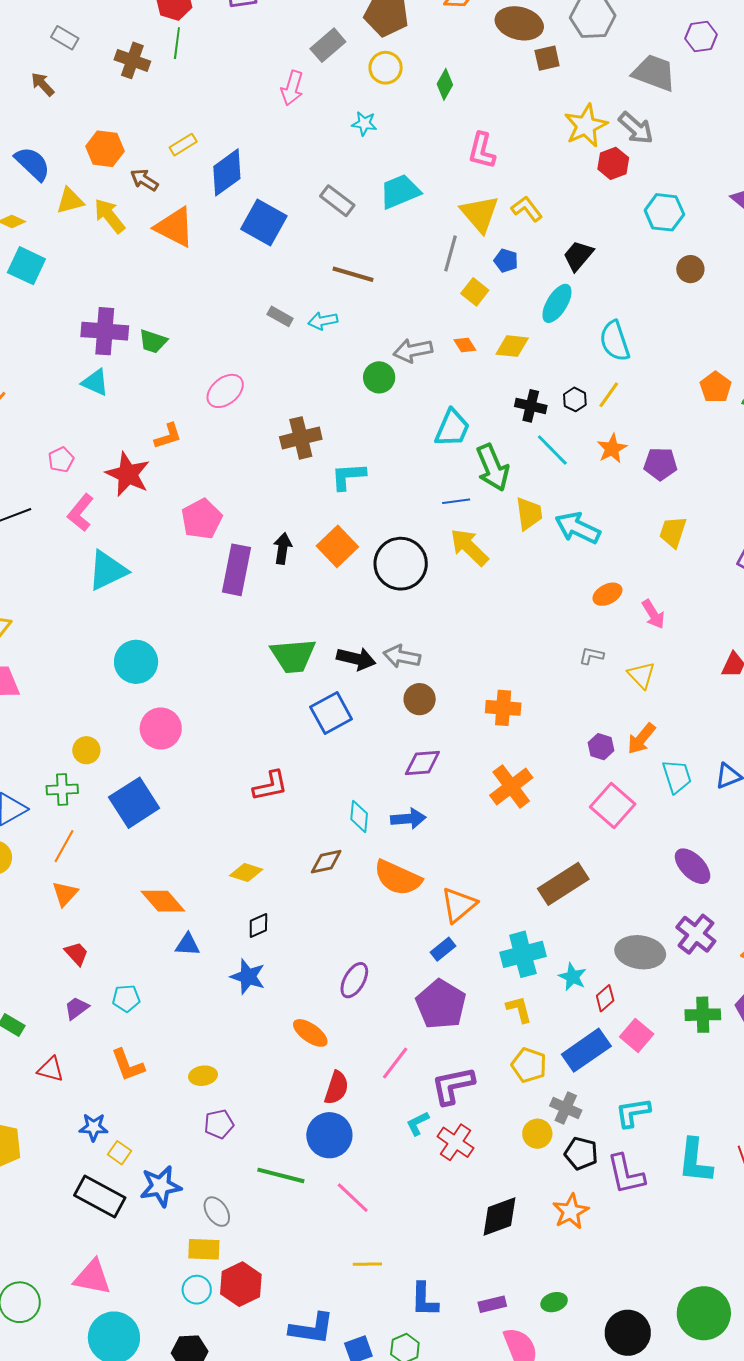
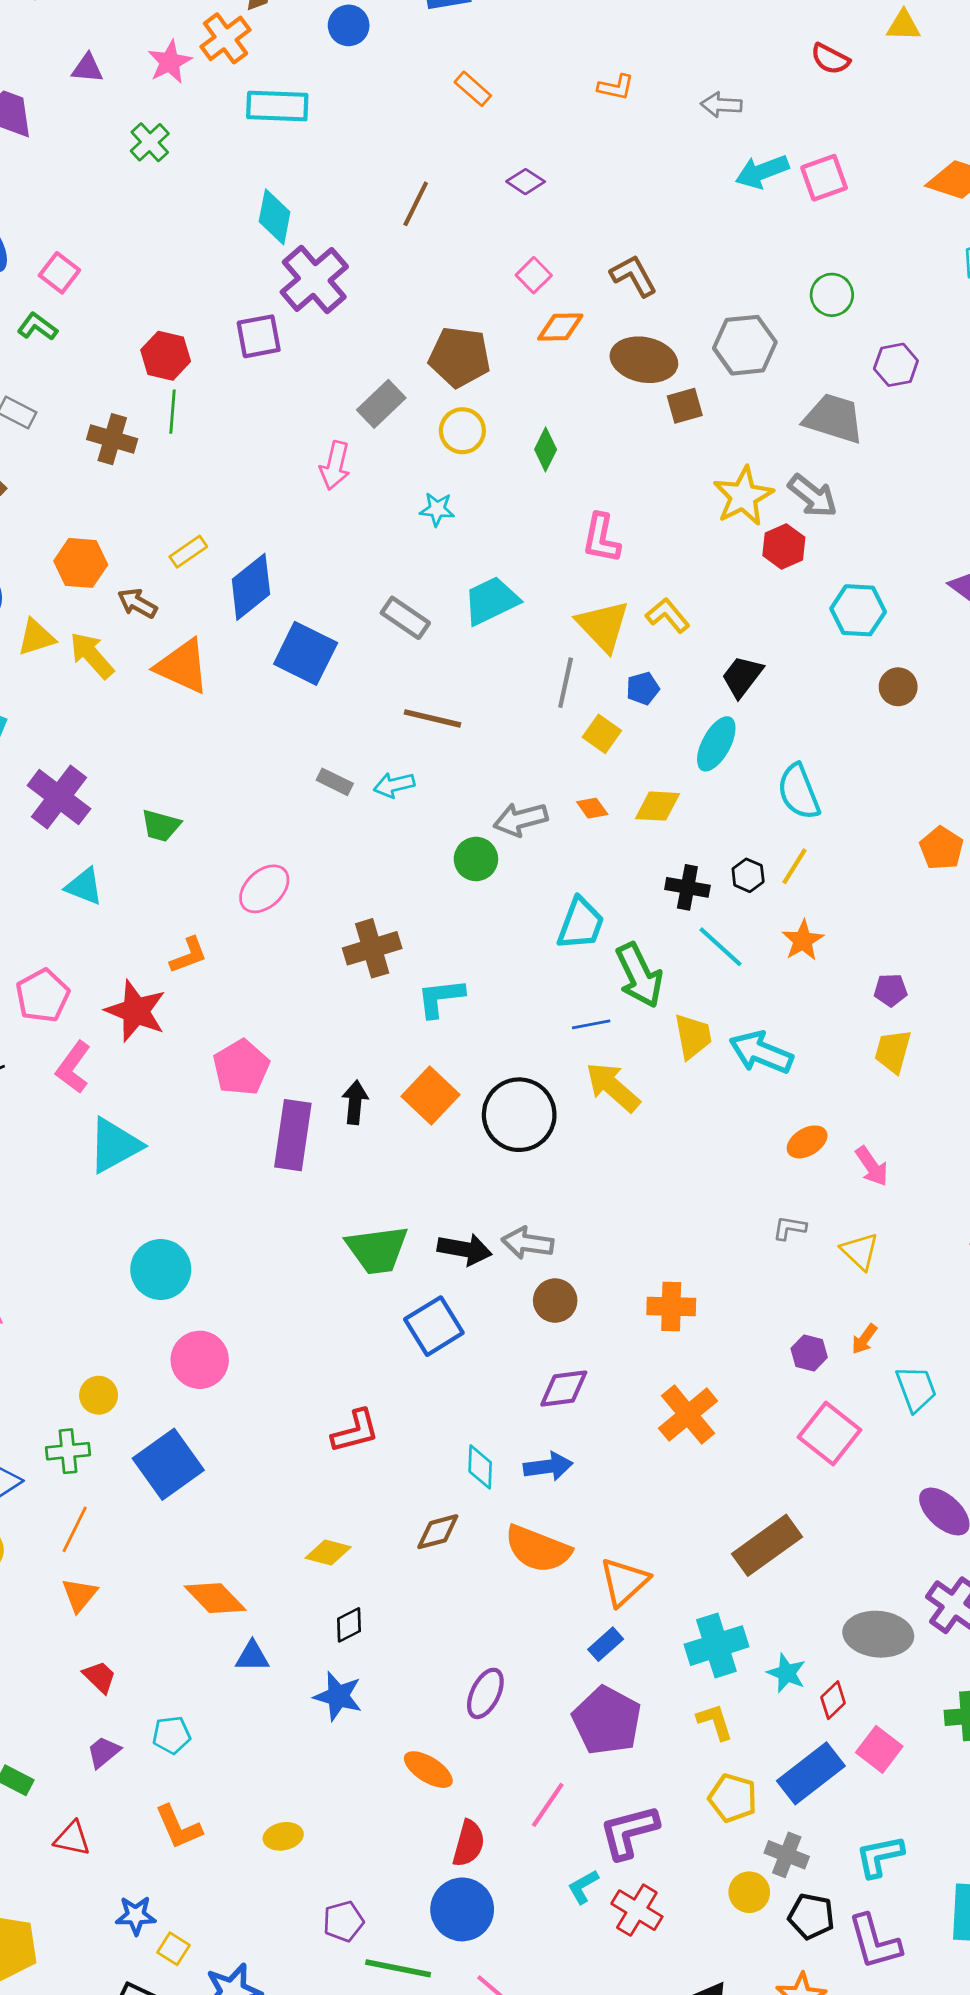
blue pentagon: (506, 261) -> (643, 688), turned -30
purple cross: (105, 331) -> (59, 797), moved, turned 36
pink pentagon: (61, 460) -> (43, 996), size x1.5
purple pentagon: (660, 464) -> (891, 990), moved, size x0.7
orange arrow: (641, 739) -> (864, 1339), size x0.7
purple pentagon: (219, 1124) -> (343, 1921), moved

